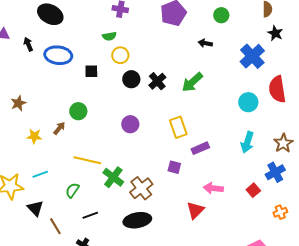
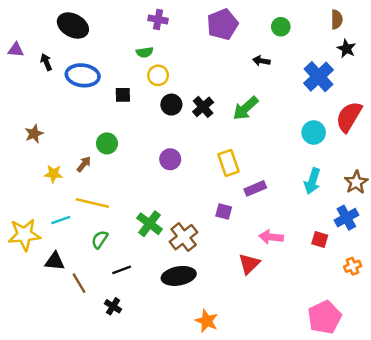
red semicircle: (277, 89) -> (349, 117), turned 40
yellow line: (87, 160) -> (92, 203), moved
red square: (253, 190) -> (320, 239), turned -32
black triangle: (35, 208) -> (55, 261), turned -42

